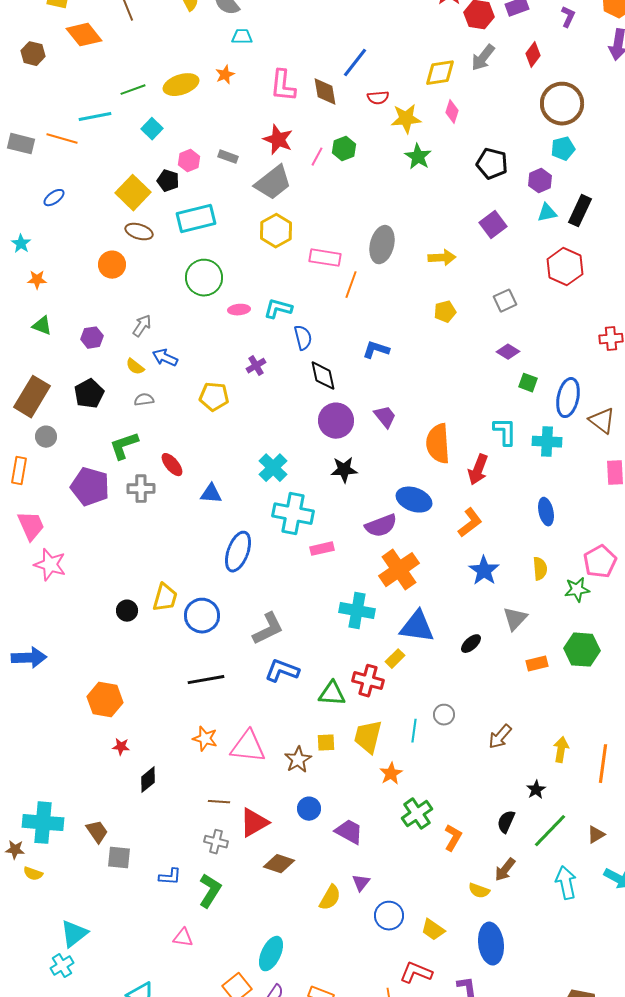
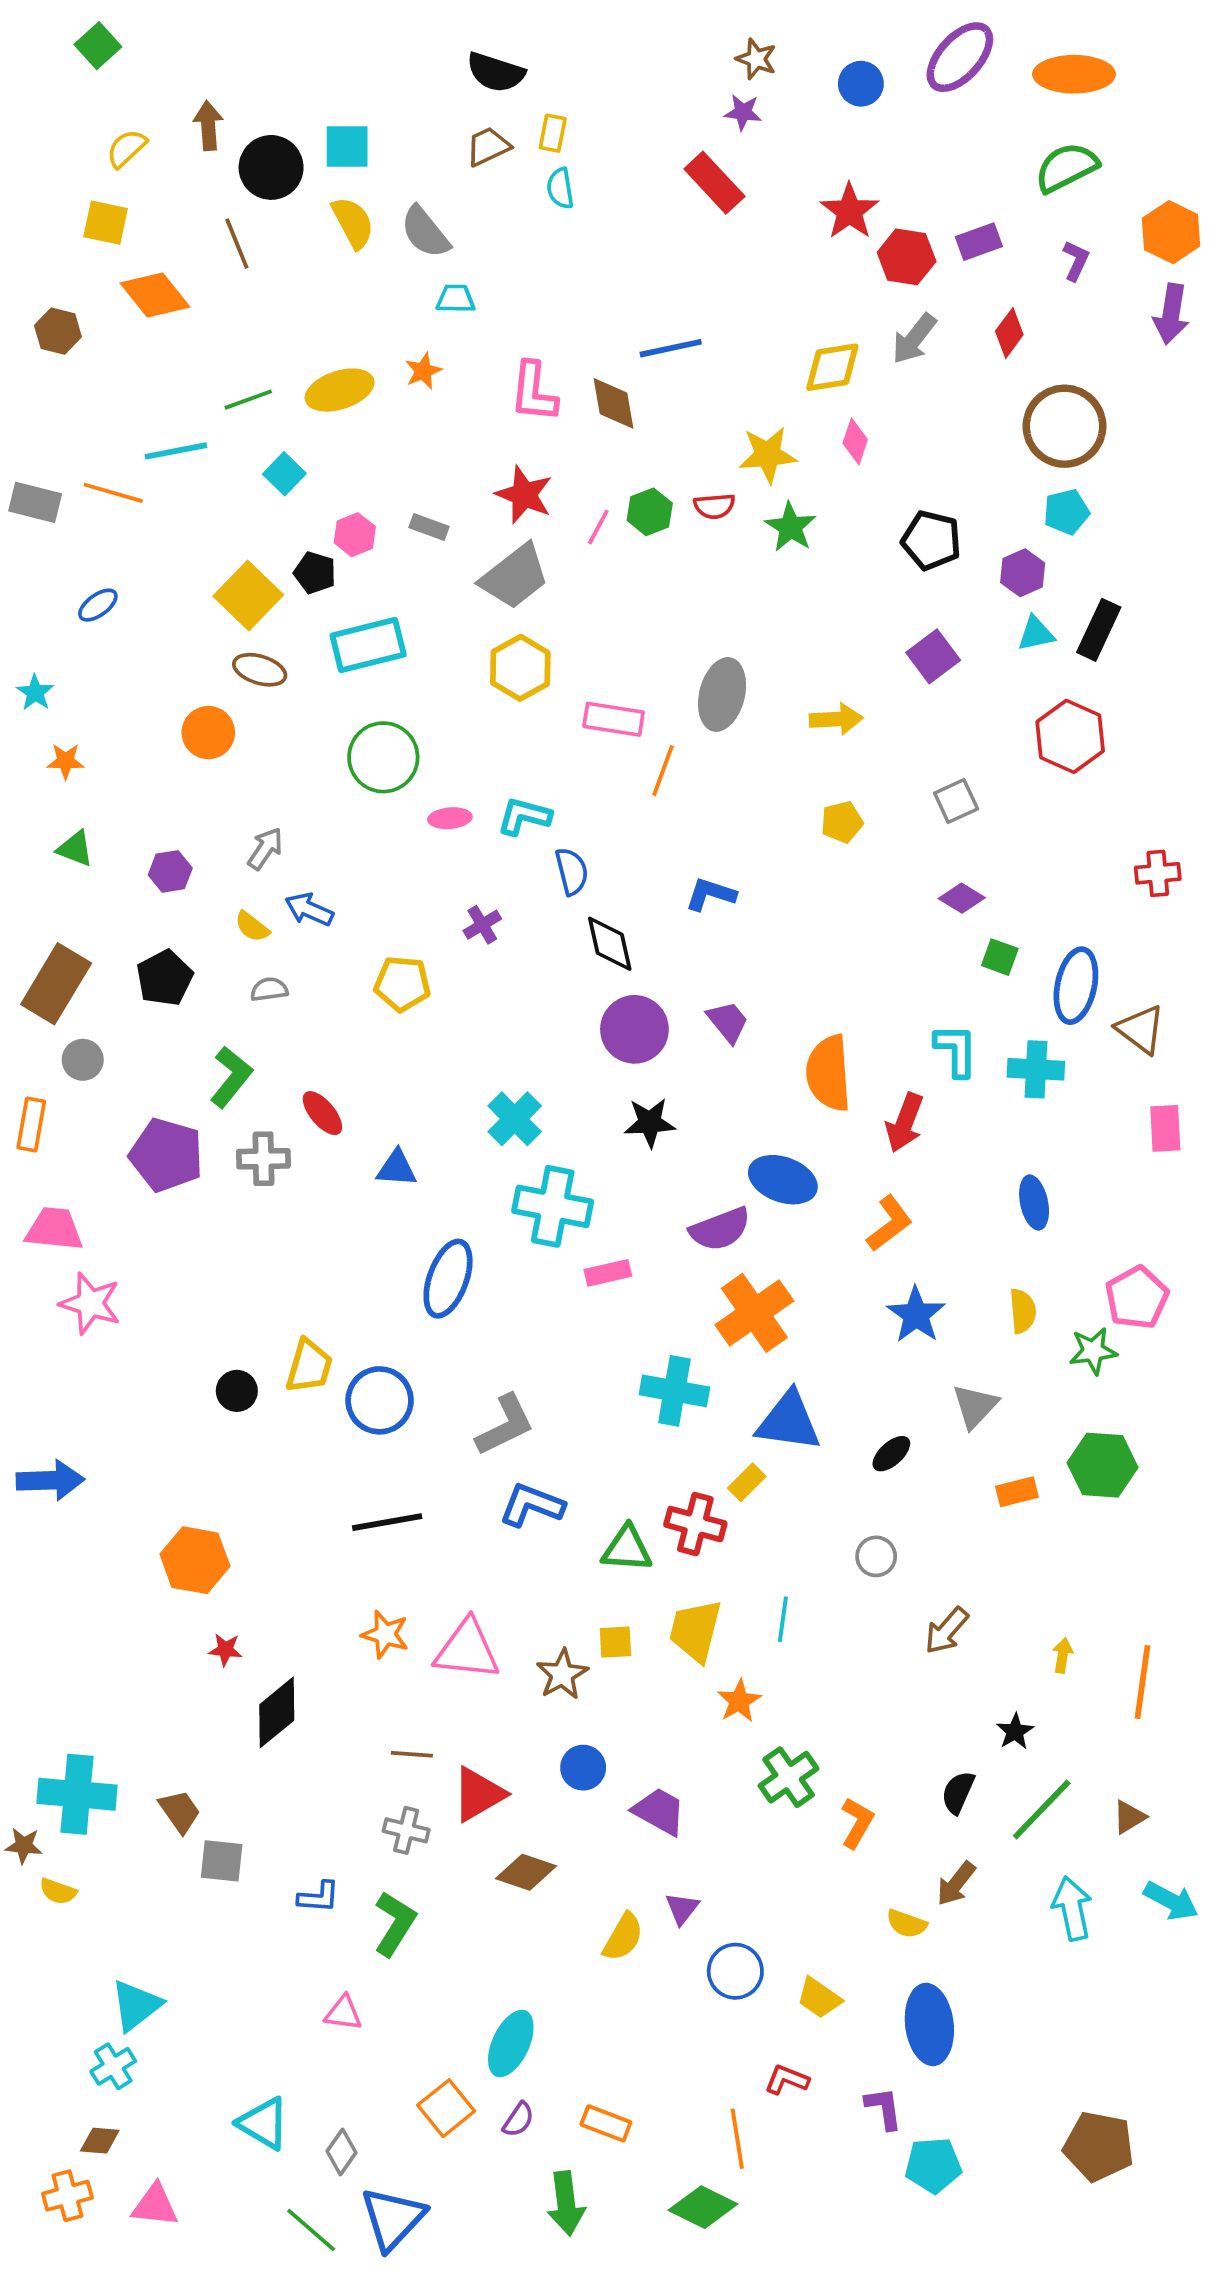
blue line: (355, 63) -> (671, 348), turned 40
red semicircle: (378, 98) -> (714, 506), moved
green L-shape: (124, 446) -> (231, 1077), turned 148
pink trapezoid: (31, 526) -> (54, 1229), turned -60
gray circle: (444, 715) -> (876, 1556), moved
yellow arrow: (561, 750) -> (1063, 1655), size x0.7
black diamond: (148, 780) -> (277, 1712), size x1.4
red L-shape: (416, 973) -> (787, 2080), size x0.7

